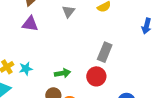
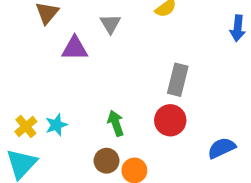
purple triangle: (30, 24) -> (75, 48), moved
green arrow: (63, 73) -> (116, 123), turned -91

